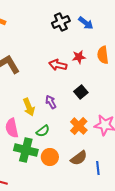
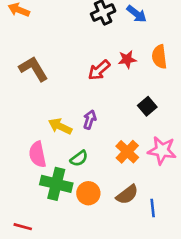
red arrow: (58, 65) -> (99, 70), turned -54
black square: (81, 92) -> (147, 106), moved
purple arrow: (51, 102) -> (90, 120), turned 48
yellow arrow: (29, 107) -> (60, 126), turned 138

